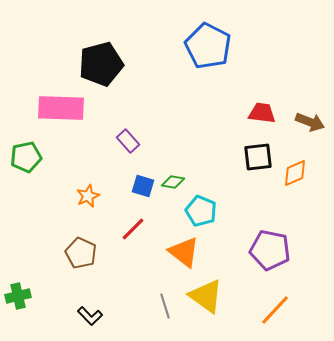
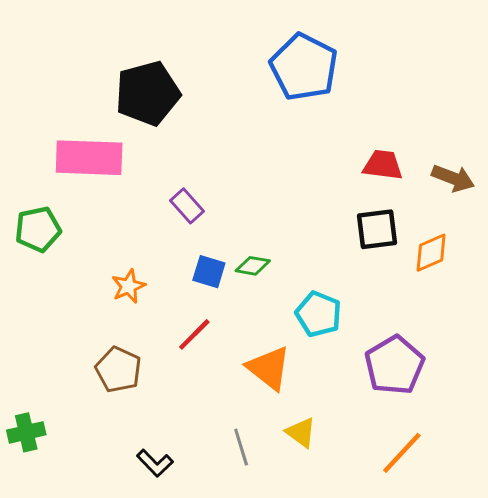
cyan pentagon: (201, 211) -> (319, 314), moved
purple pentagon: (270, 250) -> (395, 365), turned 30
yellow triangle: (206, 296) -> (301, 432), size x0.6
black L-shape: (90, 316) -> (155, 463), moved

